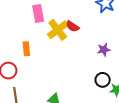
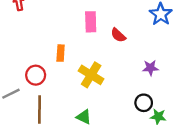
pink rectangle: (38, 14) -> (91, 22), moved
yellow cross: (58, 30) -> (91, 75), moved, turned -30

